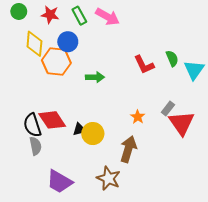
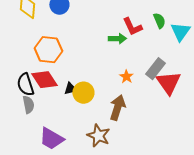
orange hexagon: (56, 62) -> (48, 50), moved
green arrow: (95, 77) -> (117, 39), moved
gray rectangle: (168, 108) -> (155, 69), size x1.5

